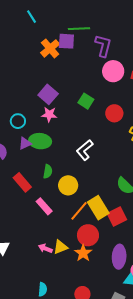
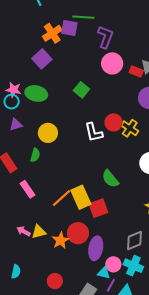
purple square: (48, 94) -> (42, 59), moved
red circle: (114, 113) -> (114, 122), moved
pink star: (49, 114) -> (14, 90), moved
green ellipse: (40, 141) -> (36, 93), moved
white L-shape: (85, 150) -> (94, 132), moved, turned -70
yellow circle: (68, 185) -> (48, 133), moved
red circle: (88, 235) -> (78, 233), moved

